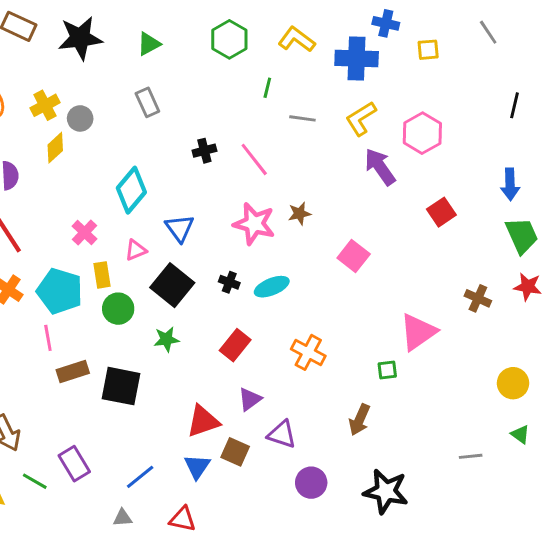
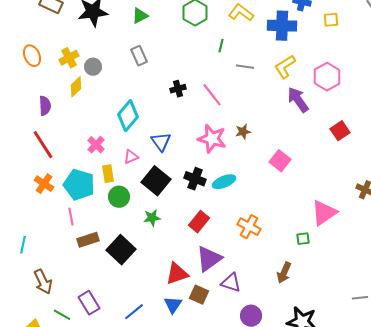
black cross: (229, 282) -> (195, 179), size x1.5
black square: (121, 386) -> (121, 250), turned 32
purple triangle: (250, 399) -> (209, 259), size x1.6

